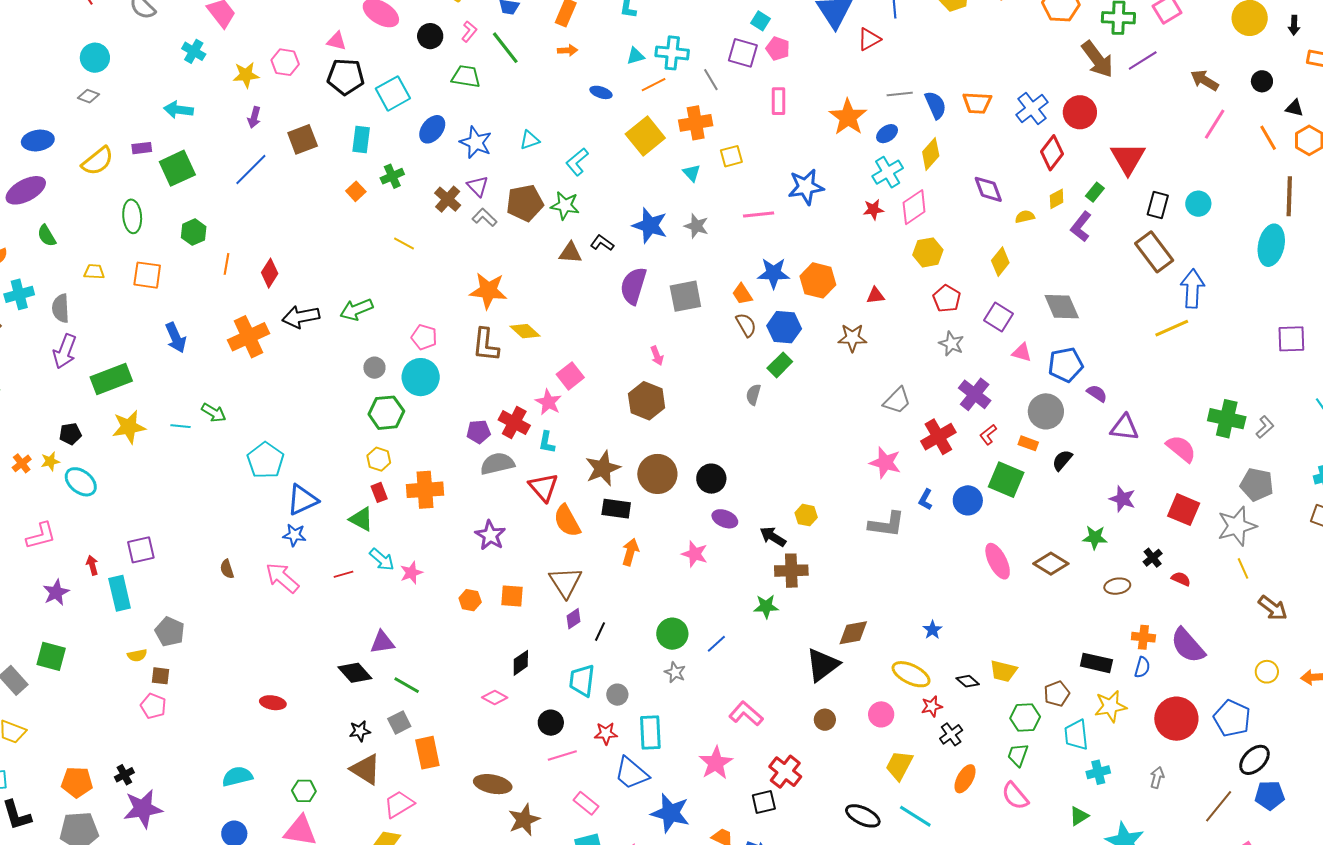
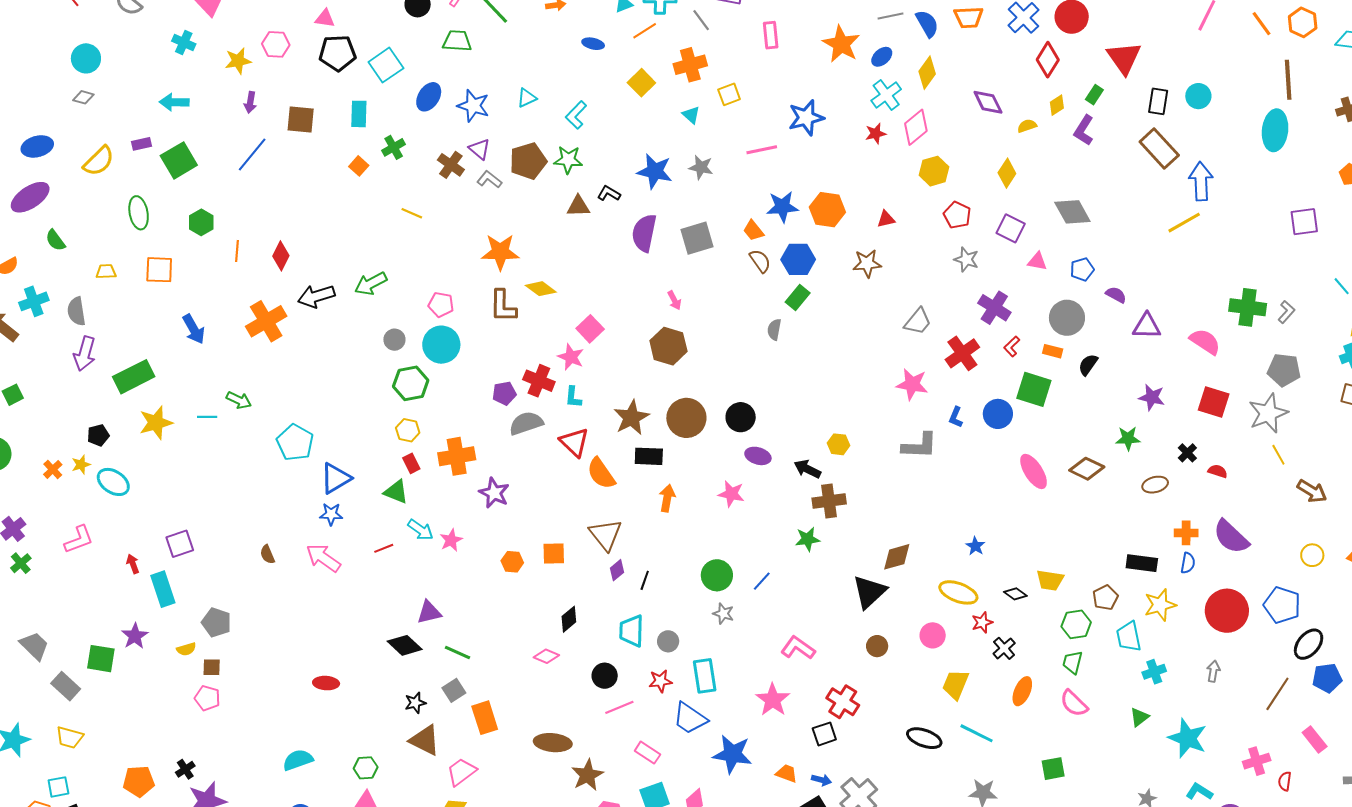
yellow square: (645, 136) -> (641, 83), size x0.7
brown square: (303, 139) -> (301, 119), turned 32
blue pentagon: (1066, 365) -> (1082, 269), size x0.7
purple star: (490, 535) -> (494, 493), moved
purple star: (56, 592) -> (135, 636), moved

